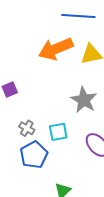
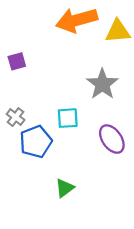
gray cross: (27, 128) -> (16, 117), moved

